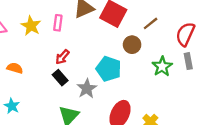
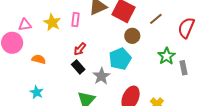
brown circle: (132, 45) -> (132, 36), moved
gray rectangle: (188, 61) -> (184, 68), moved
cyan pentagon: (109, 69) -> (120, 59), turned 30

